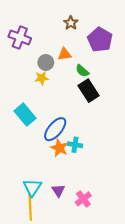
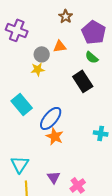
green semicircle: (82, 71) -> (92, 57), moved
cyan cross: (75, 145) -> (101, 133), moved
cyan triangle: (32, 187) -> (20, 164), moved

